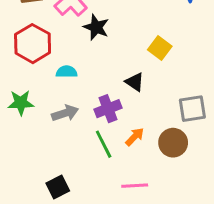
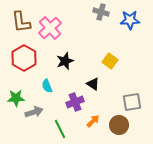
black star: (96, 27) -> (65, 61), moved, turned 30
cyan semicircle: (67, 72) -> (47, 86), moved, turned -112
gray arrow: (65, 113) -> (34, 112), moved
green line: (104, 144) -> (60, 129), moved

